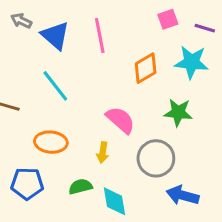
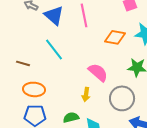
orange diamond: (146, 68) -> (115, 37), turned 40
orange ellipse: (51, 142) -> (34, 89), moved

